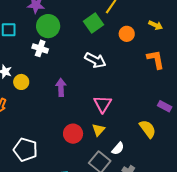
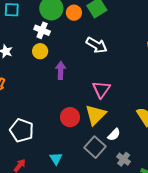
orange circle: (127, 34) -> (74, 13), moved
yellow circle: (21, 82) -> (40, 51), moved
yellow triangle: (98, 130) -> (96, 115), size x1.6

